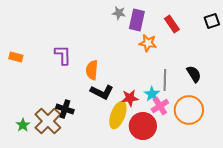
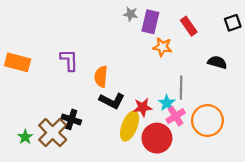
orange rectangle: (16, 57) -> (18, 62), size x1.6
black semicircle: (194, 74) -> (217, 62), moved, turned -42

